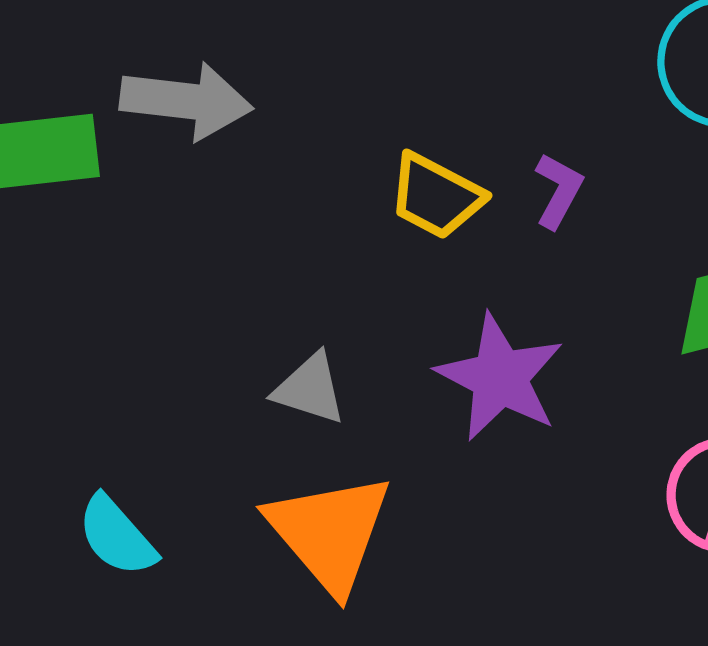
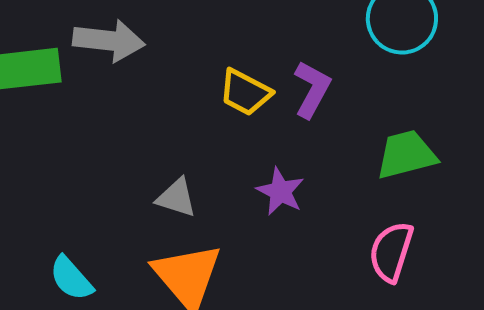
purple L-shape: (558, 191) -> (312, 89), size x1.4
purple star: (500, 377) -> (280, 191), size x0.7

